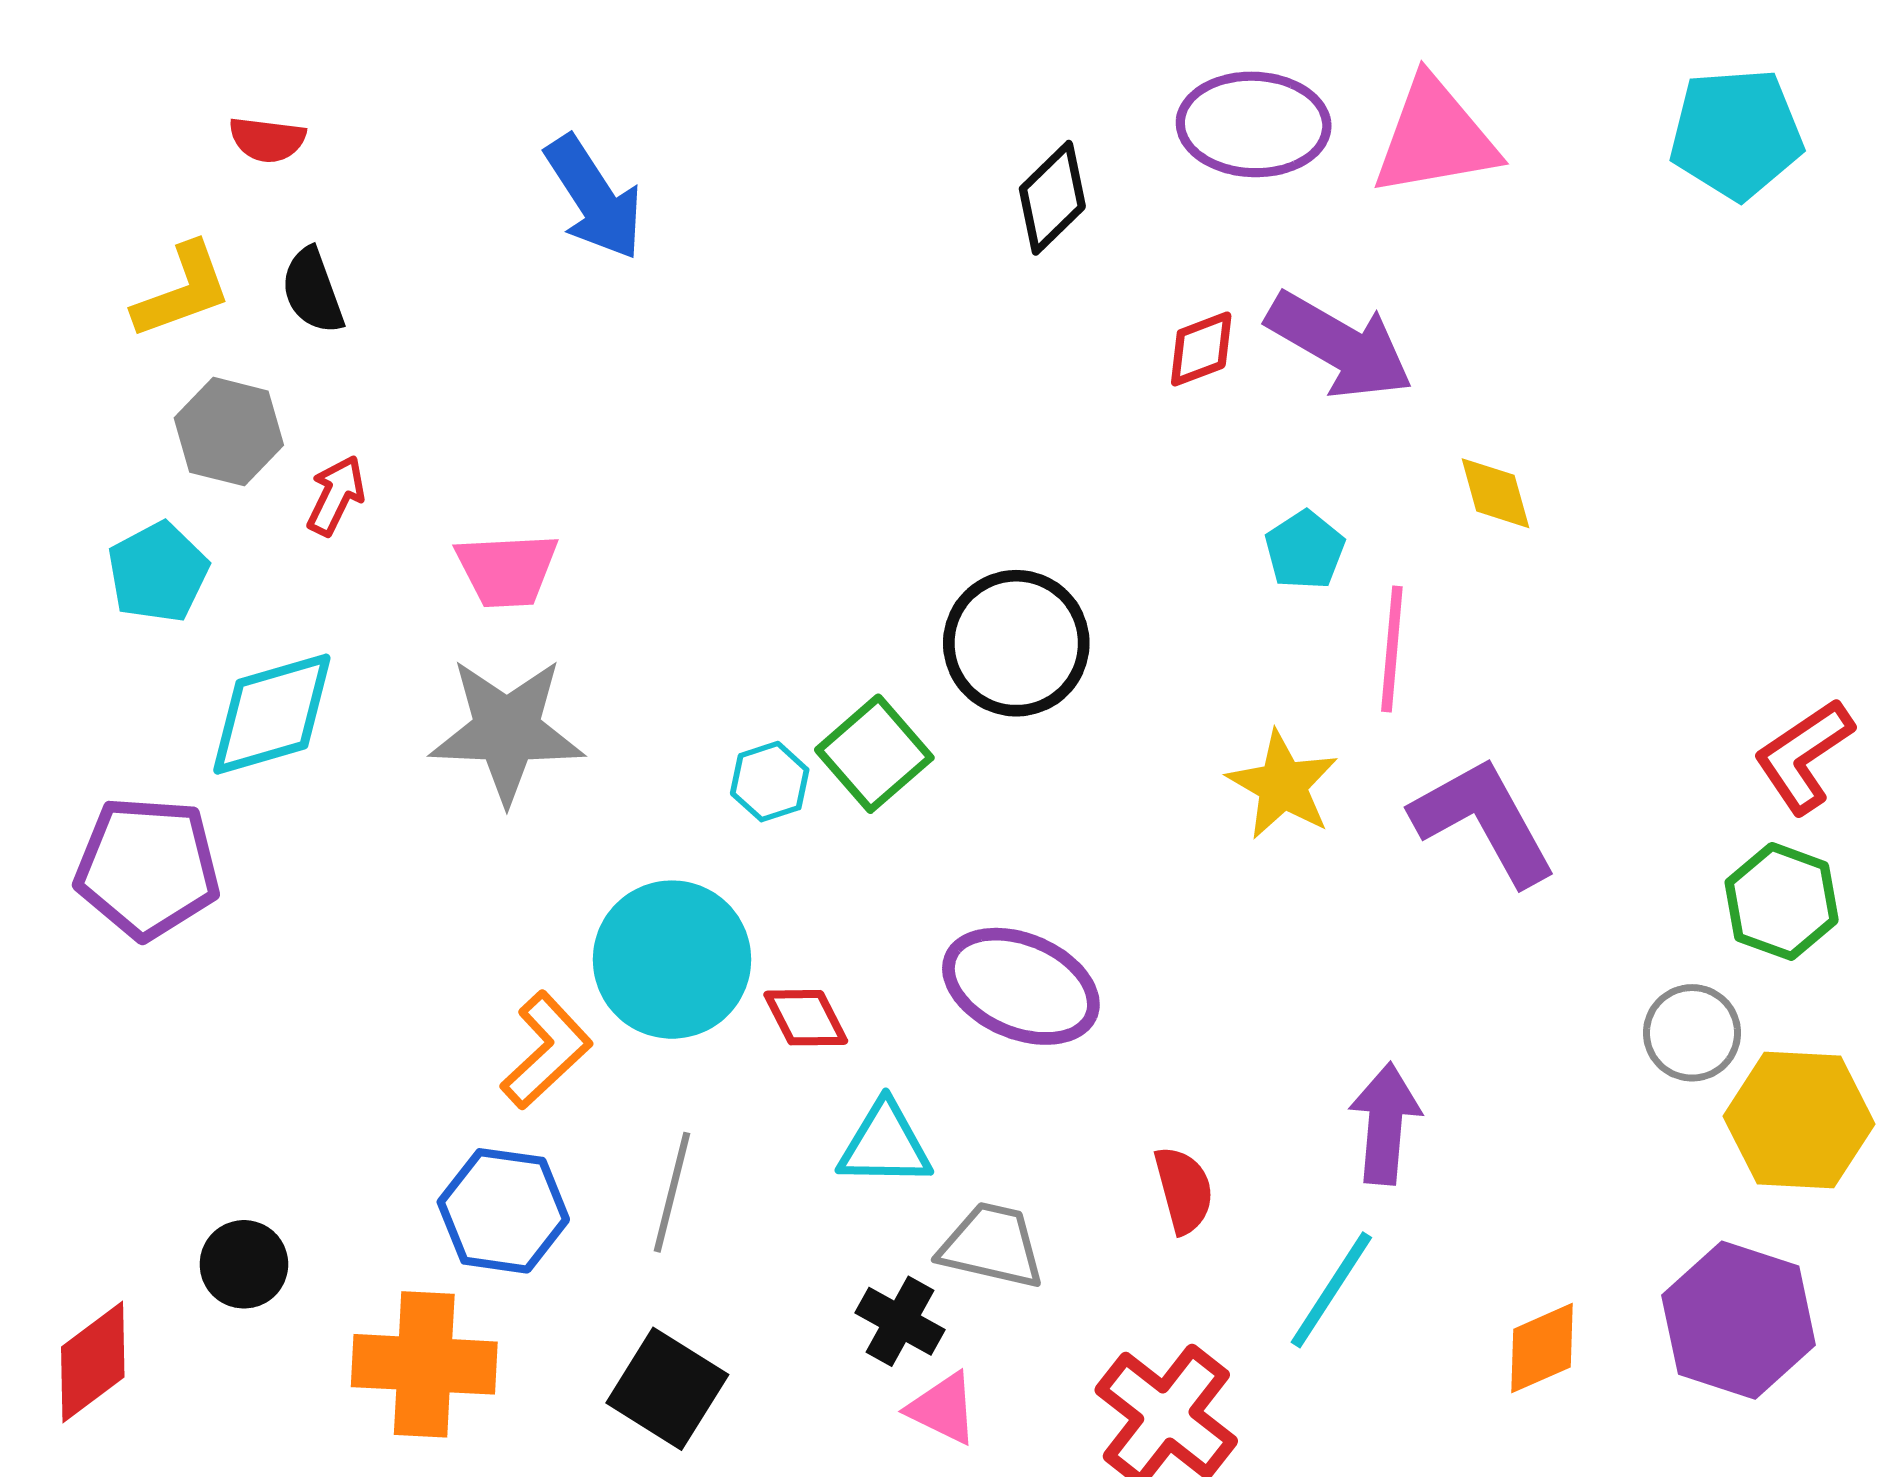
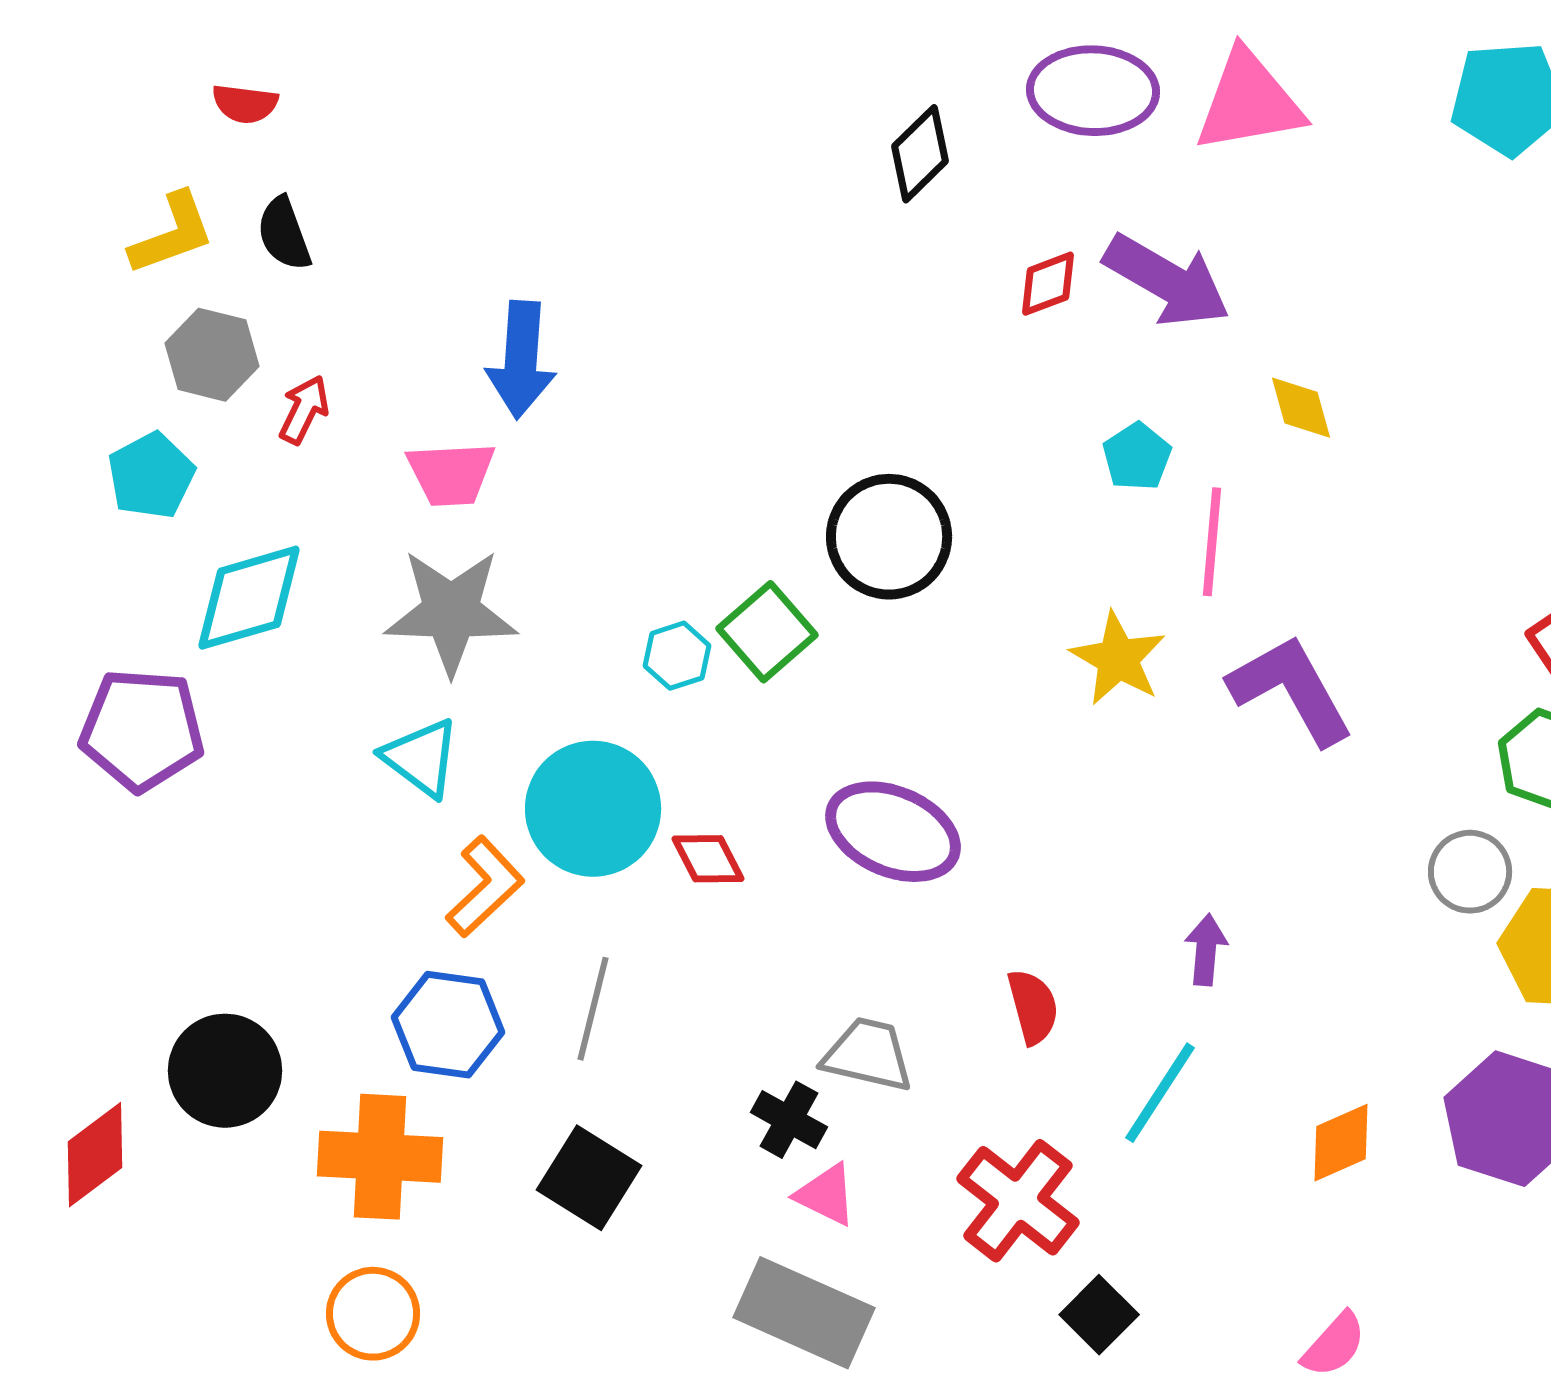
blue arrow: (594, 198) -> (521, 360), moved, turned 37
purple arrow: (1385, 1124) -> (1206, 950), size x0.7
cyan triangle: (885, 1144) -> (421, 758), moved, turned 36
black circle: (244, 1264) -> (225, 1071), size x1.5

